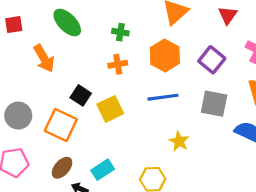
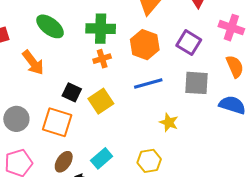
green cross: (120, 32) -> (101, 29), size x1.8

